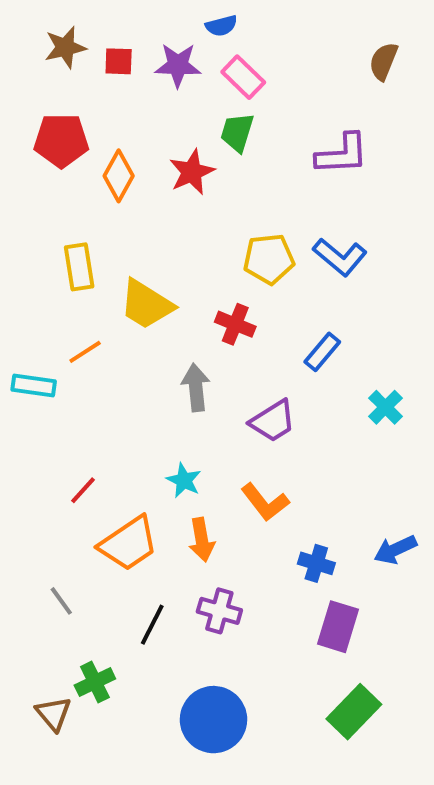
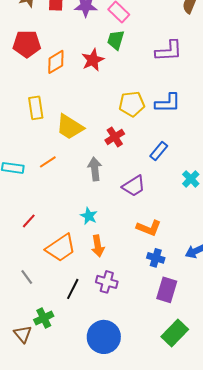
orange diamond: (119, 176) -> (56, 62), turned 30
blue L-shape: (340, 257) -> (168, 103), turned -40
red cross: (235, 324) -> (115, 137), turned 36
orange line: (85, 352) -> (48, 162), moved
red line: (83, 490) -> (29, 221), moved
orange L-shape: (265, 502) -> (149, 228), moved, turned -30

